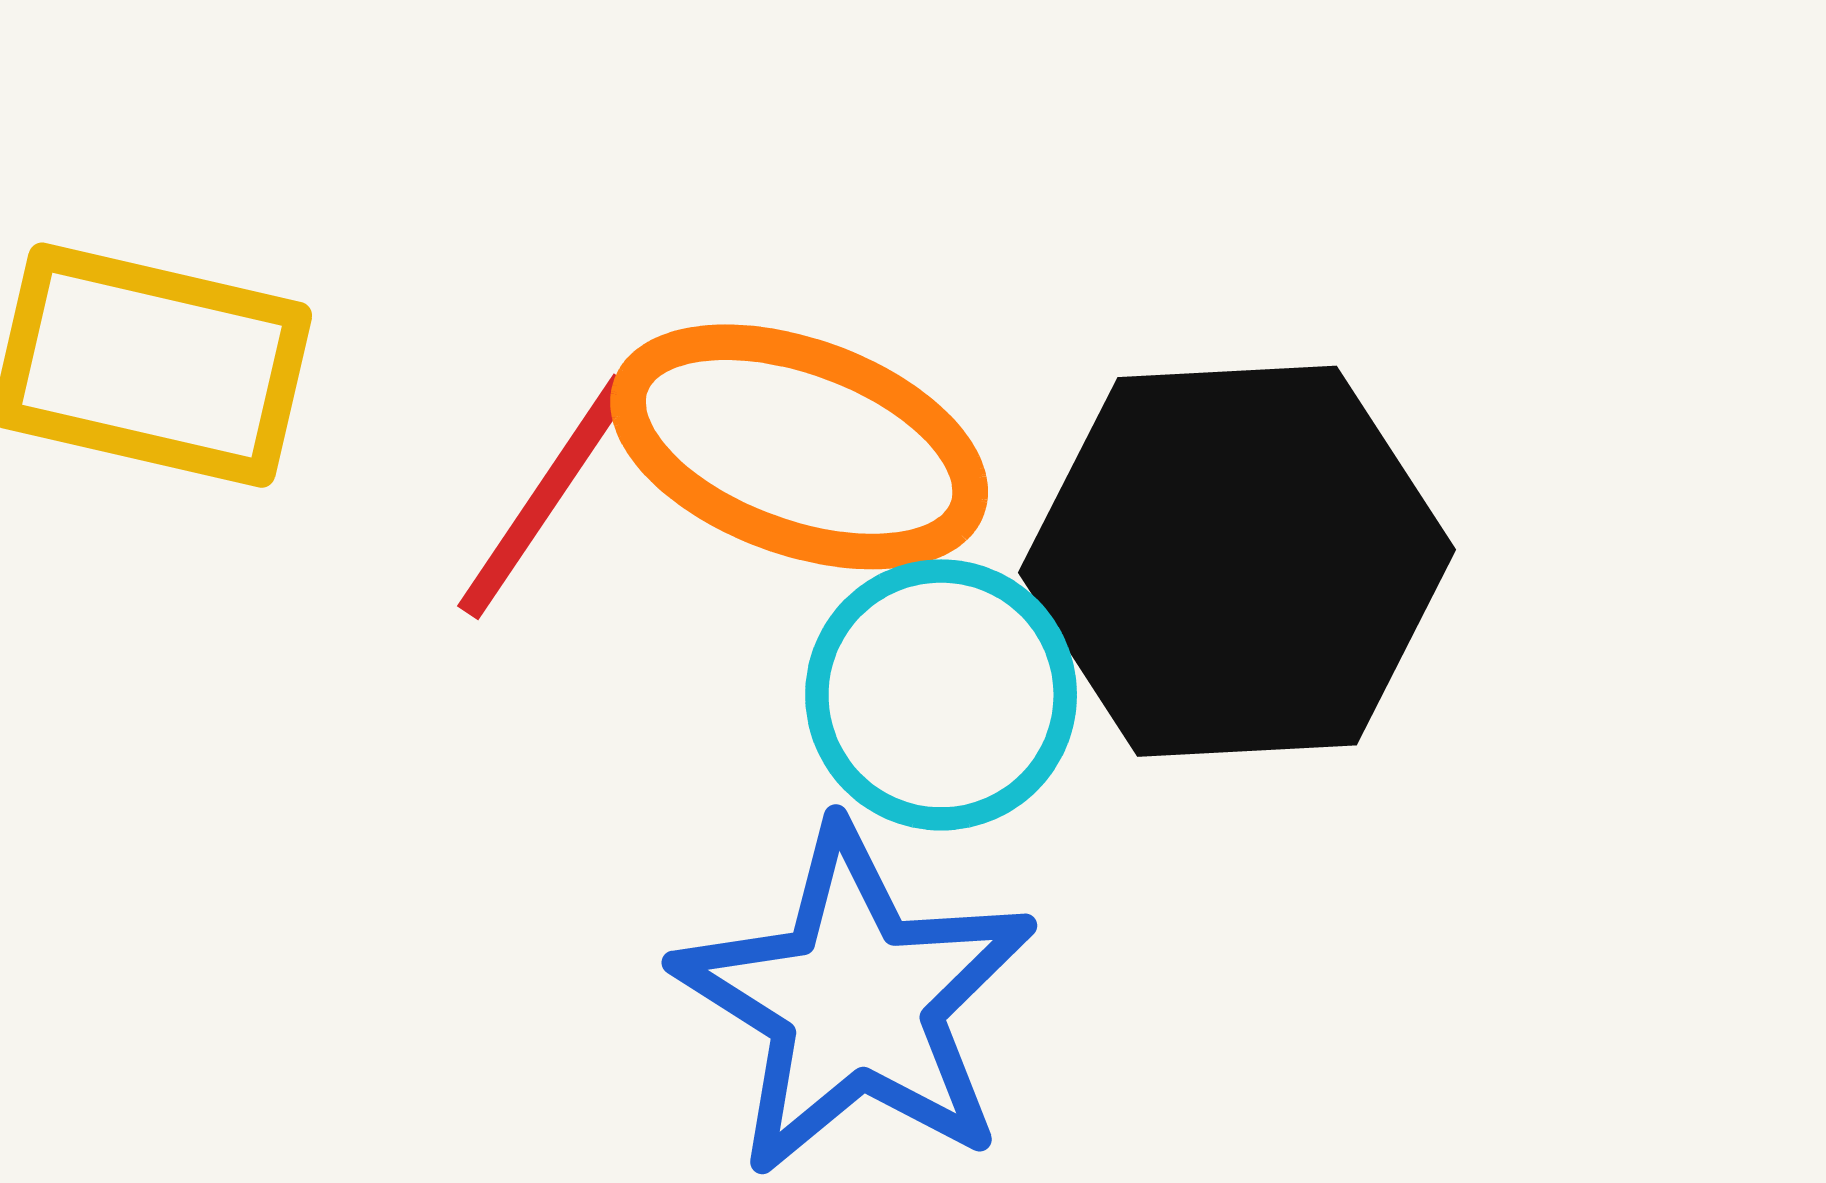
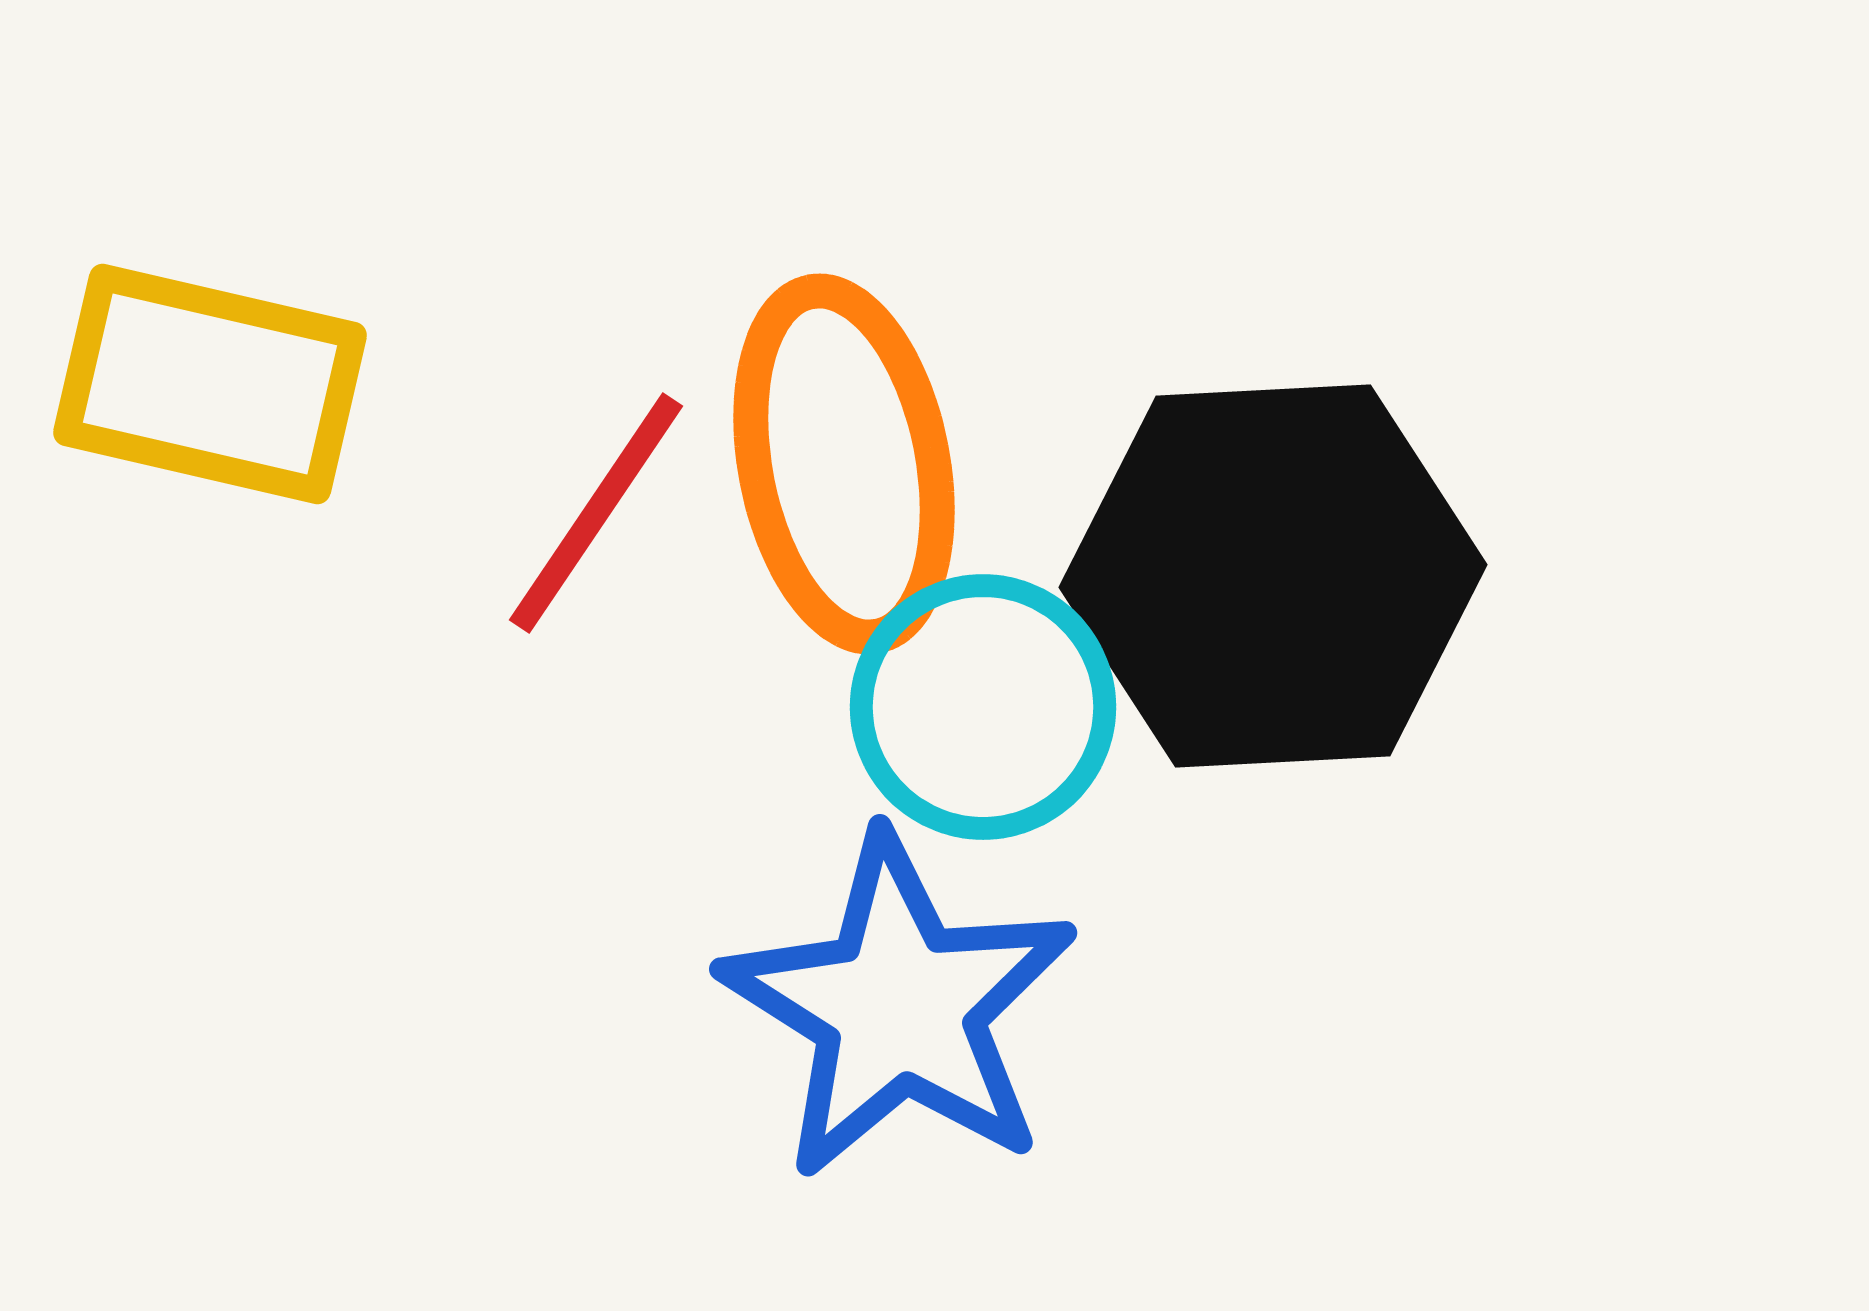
orange ellipse: (799, 447) -> (844, 464), turned 59

